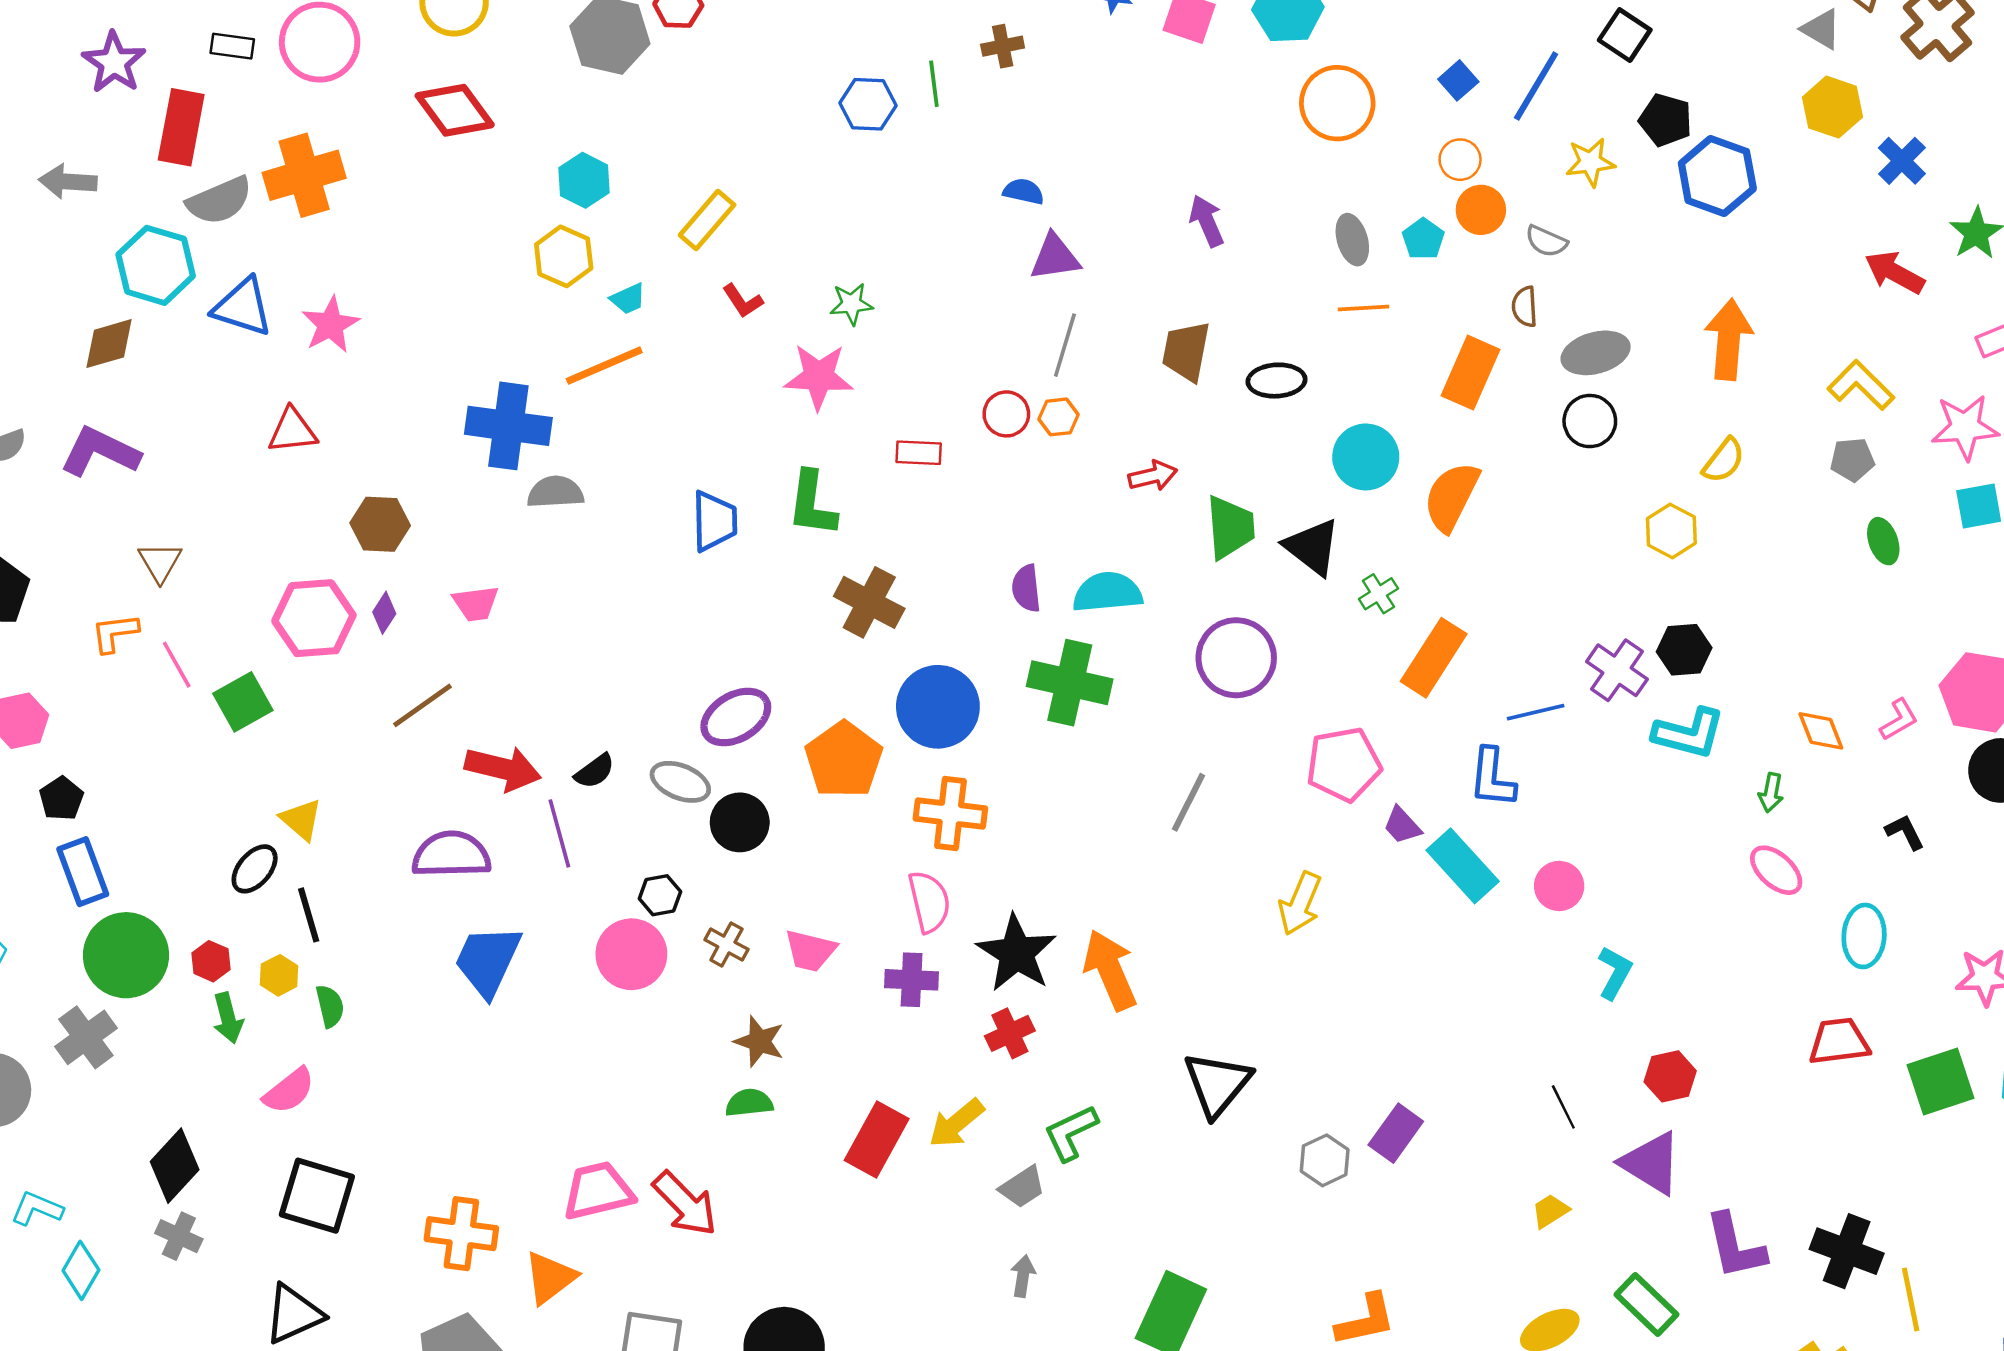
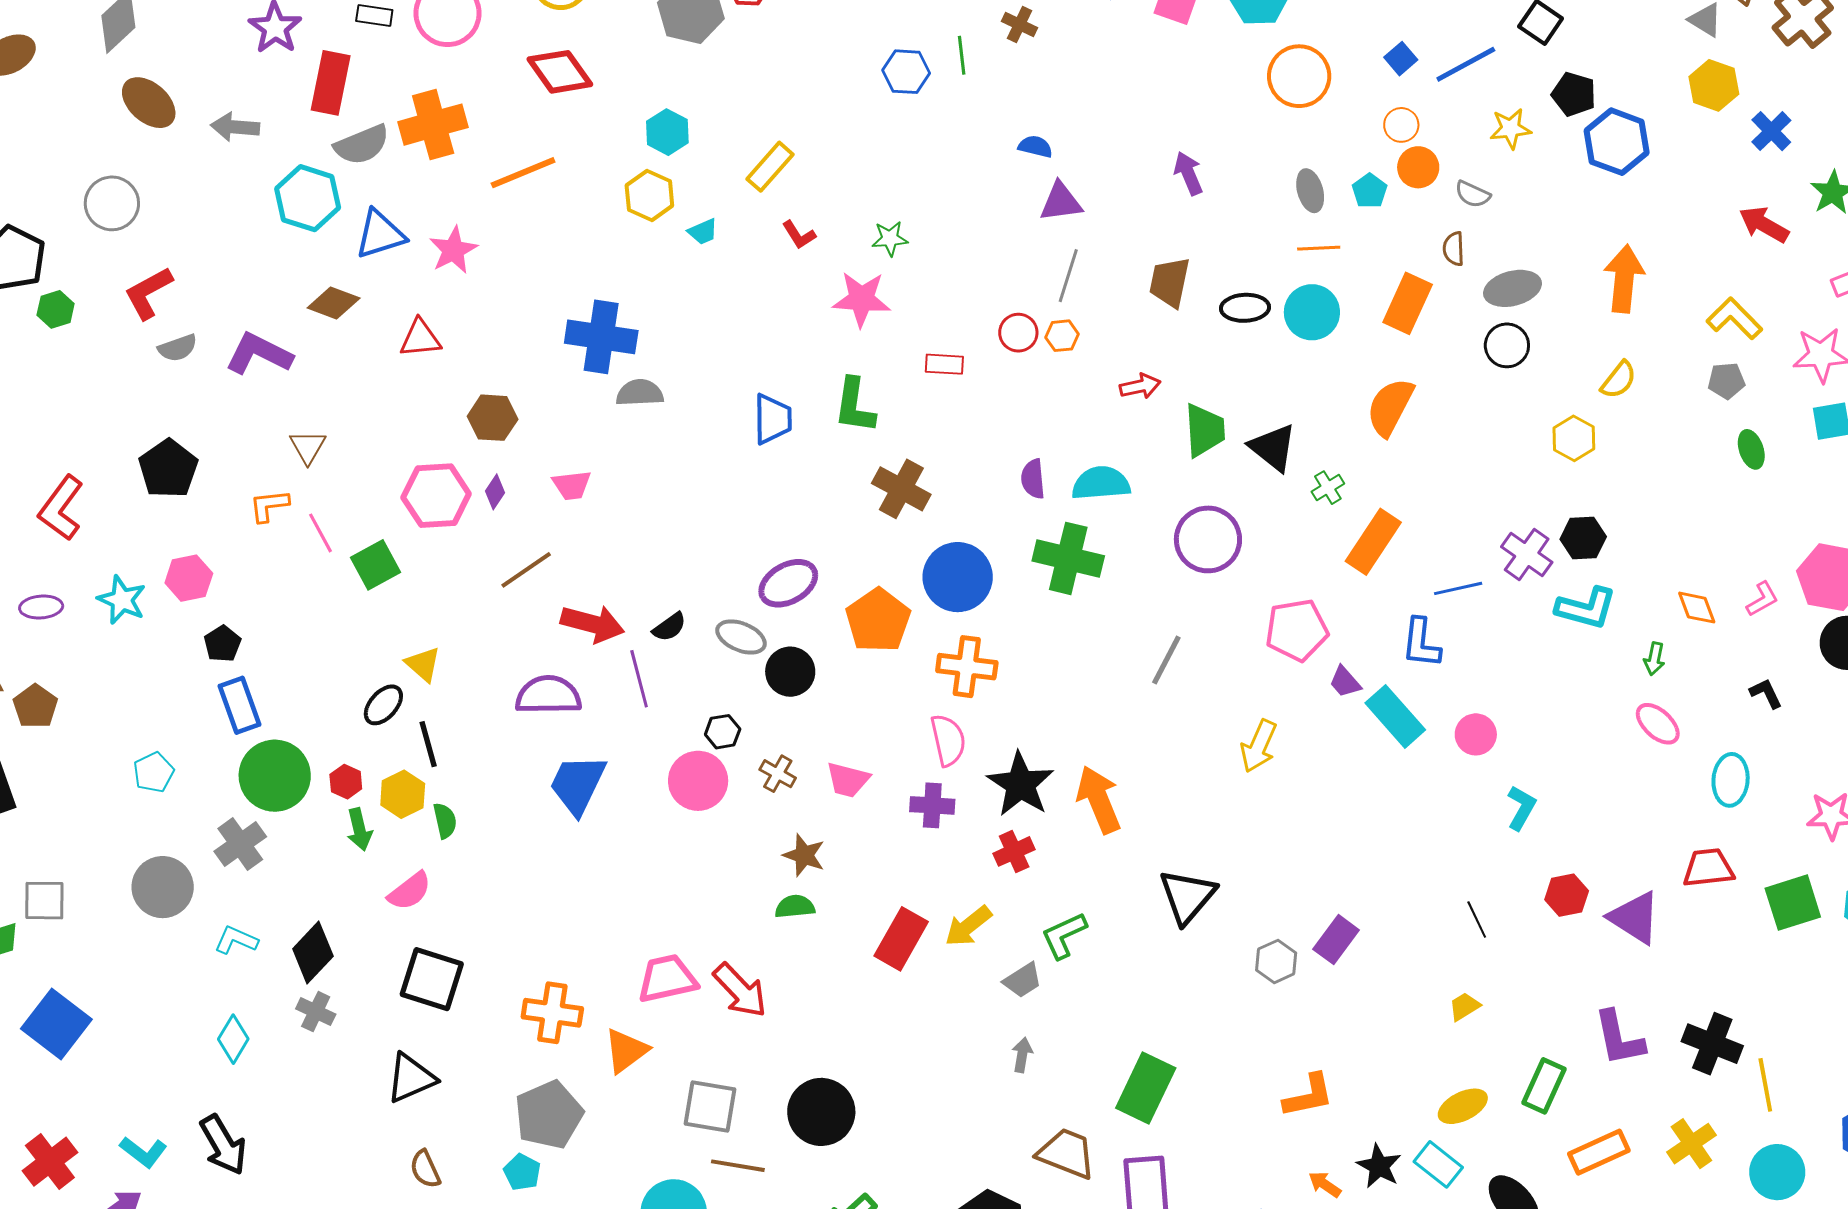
brown cross: (1003, 46) -> (1019, 25), turned 36
blue line: (1536, 86) -> (1466, 64), turned 30
blue triangle: (243, 307) -> (380, 234), turned -36
brown diamond: (109, 344) -> (334, 303), moved, turned 36
orange line: (604, 366) -> (523, 173), moved
cyan circle: (1366, 457) -> (1312, 312), moved
yellow hexagon: (279, 975) -> (403, 794), size x1.4
purple triangle: (1651, 1163) -> (1635, 918), moved
cyan L-shape: (37, 1209) -> (236, 940), moved
green rectangle: (1646, 1304) -> (1544, 1086), turned 70

